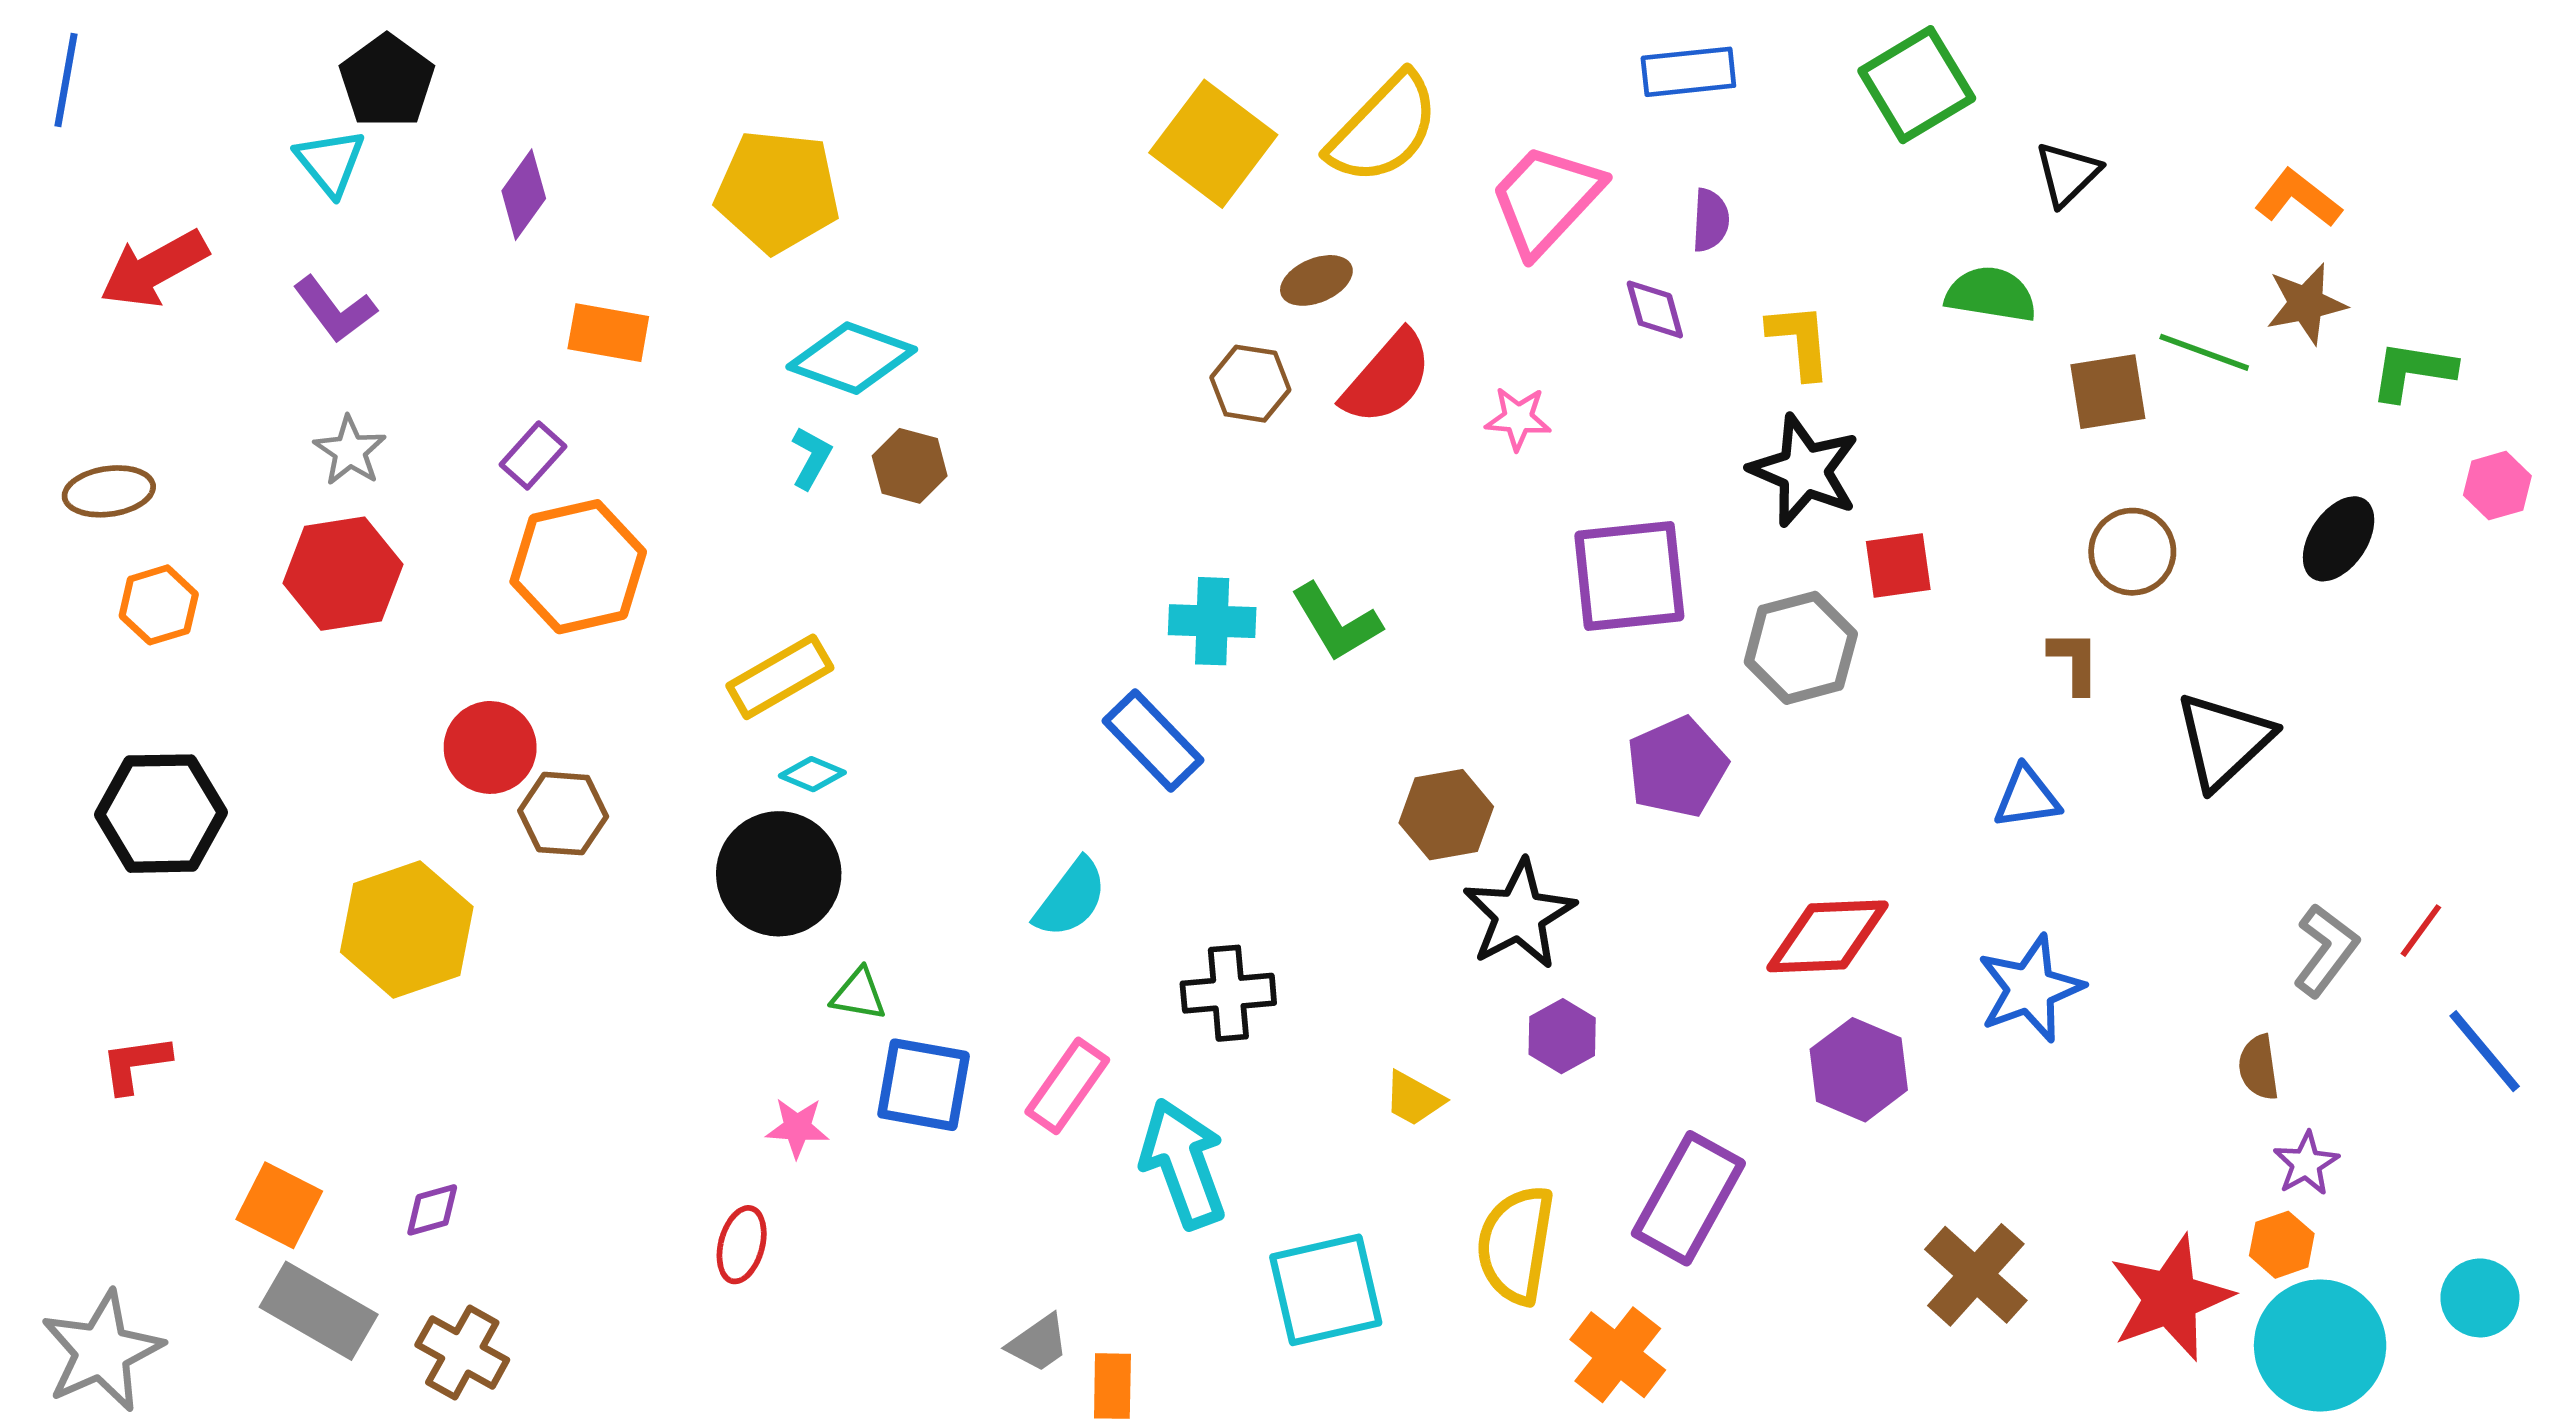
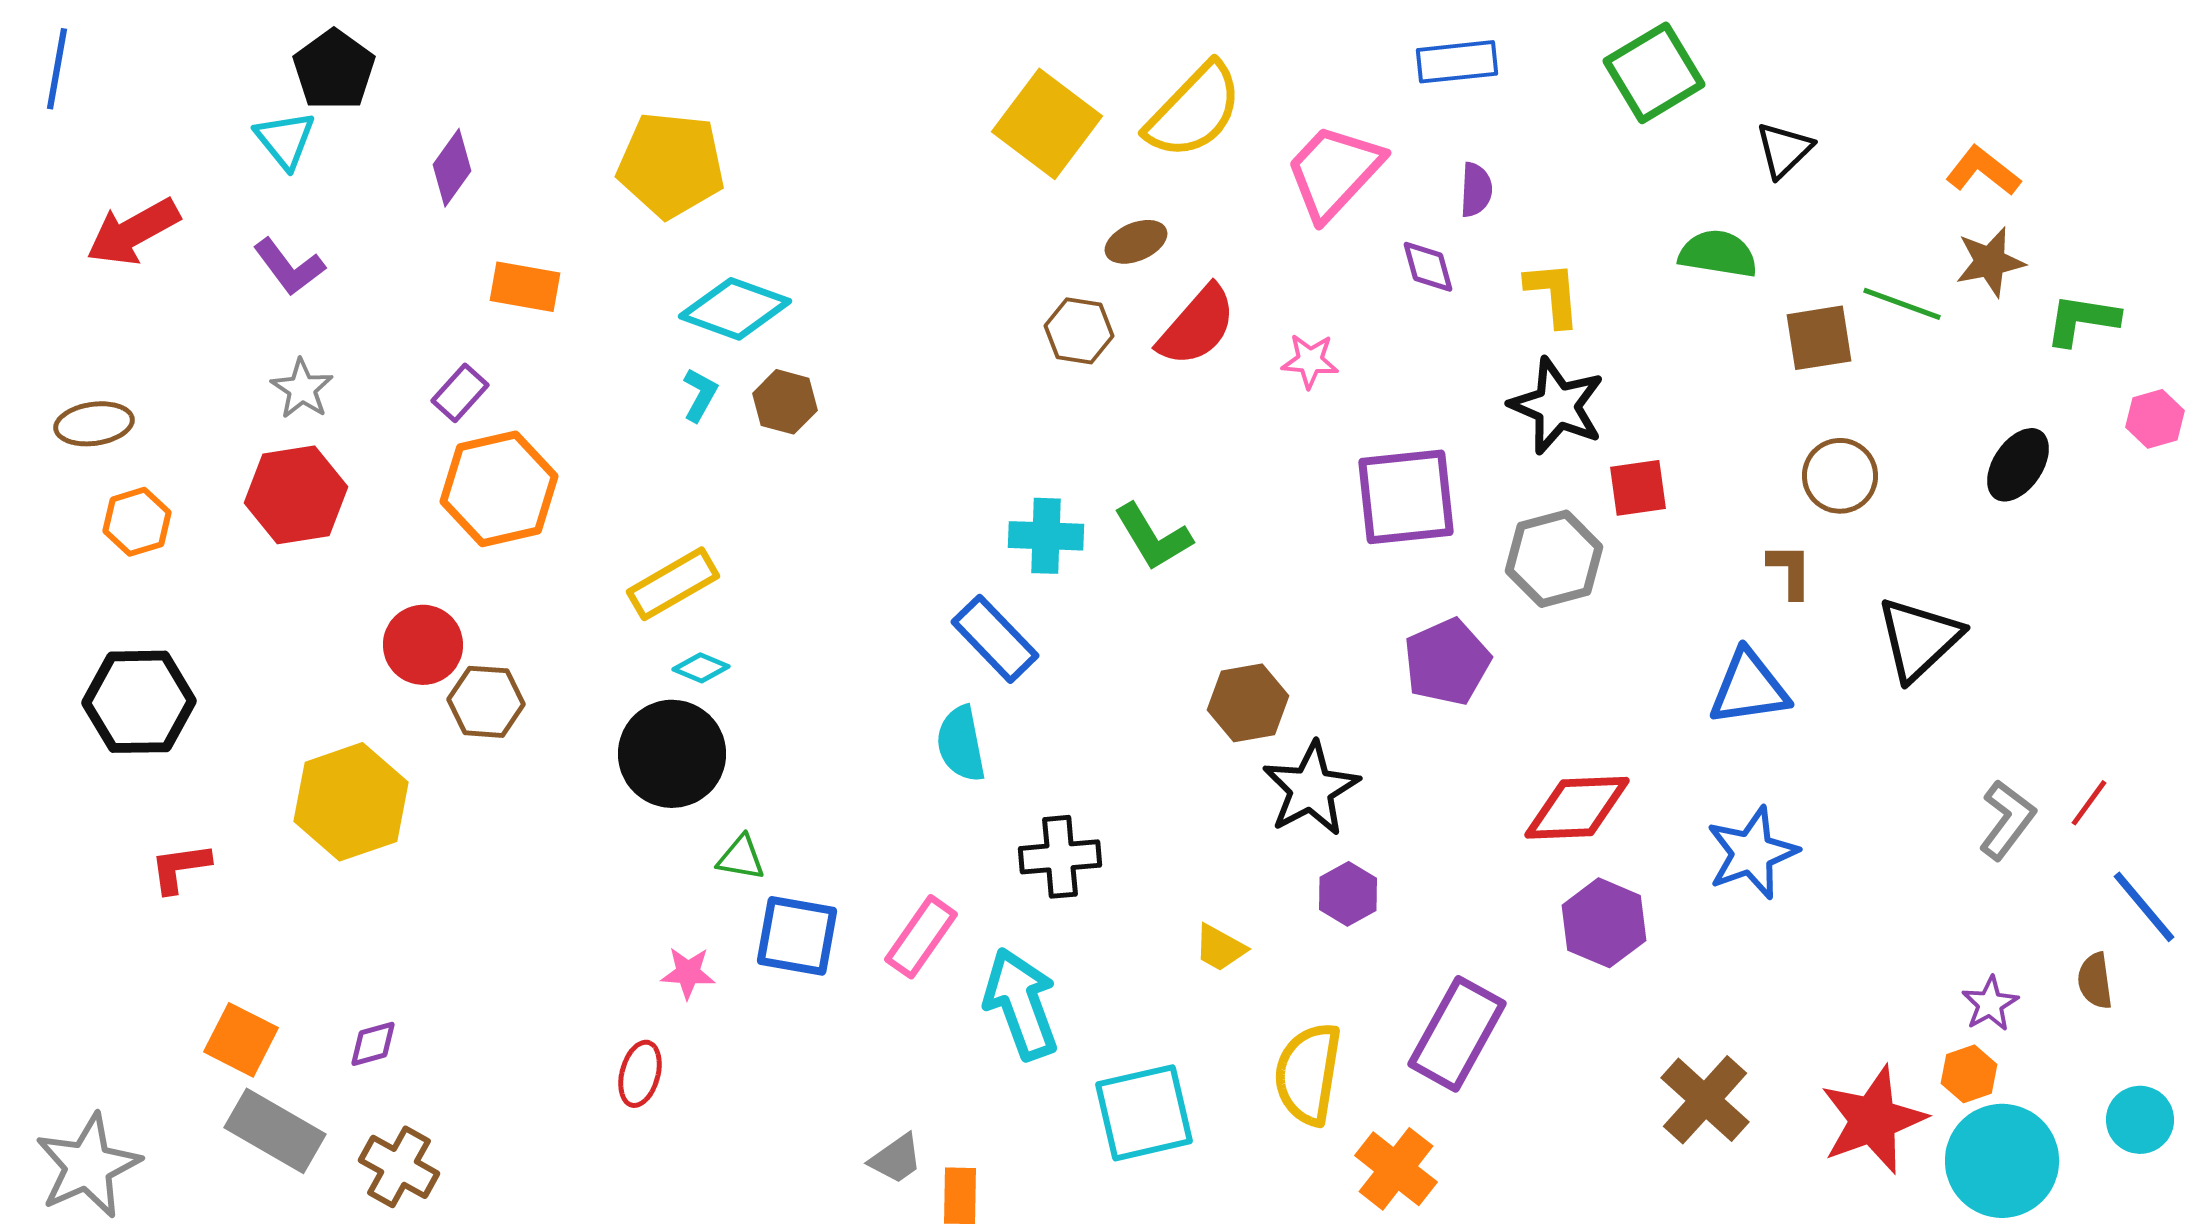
blue triangle: (2027, 797) -> (1749, 688), size x1.4
cyan semicircle: (1071, 898) -> (961, 744), moved, turned 132
red L-shape: (136, 1064) -> (180, 868), moved
brown semicircle: (2259, 1067) -> (2095, 981), moved

